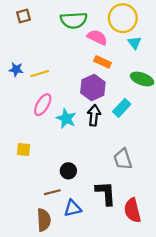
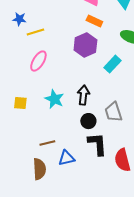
blue star: (16, 69) -> (19, 19), moved
black arrow: (94, 115) -> (83, 95), moved
cyan star: (66, 119) -> (54, 99), moved
black circle: (68, 171) -> (88, 121), moved

